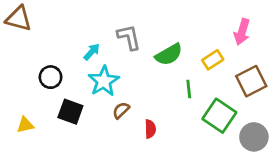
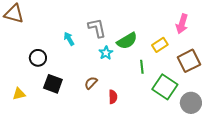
cyan arrow: (92, 52) -> (69, 39), turned -72
cyan star: (104, 81) -> (106, 53), moved, size x0.6

